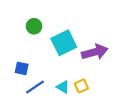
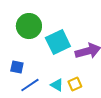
green circle: (34, 26) -> (29, 26), size x1.6

